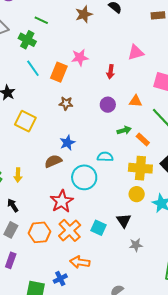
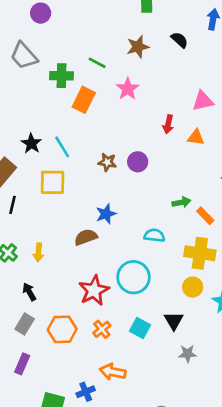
green line: (41, 20) -> (97, 63), moved
green cross: (27, 40) -> (62, 76), turned -30
pink star: (80, 58) -> (128, 89), moved, turned -30
cyan line: (33, 68) -> (62, 147), moved
orange rectangle: (59, 72) -> (84, 100), moved
orange triangle: (136, 101) -> (196, 137), moved
purple circle: (108, 105) -> (138, 162), moved
yellow square: (25, 121) -> (53, 182), turned -30
cyan circle: (84, 177) -> (134, 277), moved
orange cross: (70, 230) -> (102, 329), size x0.6

